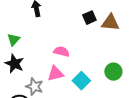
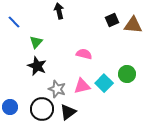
green circle: (113, 72) -> (127, 74), moved
pink triangle: (55, 74) -> (82, 86), moved

